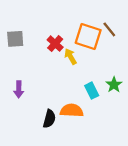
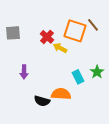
yellow arrow: (70, 56) -> (60, 48), turned -32
purple arrow: (19, 89) -> (24, 72), moved
black semicircle: (49, 119) -> (42, 101), turned 91

